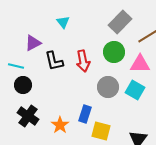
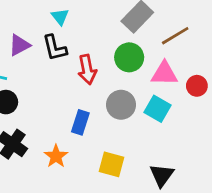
black L-shape: (54, 61) -> (55, 48), moved
blue rectangle: (85, 114) -> (80, 122), moved

